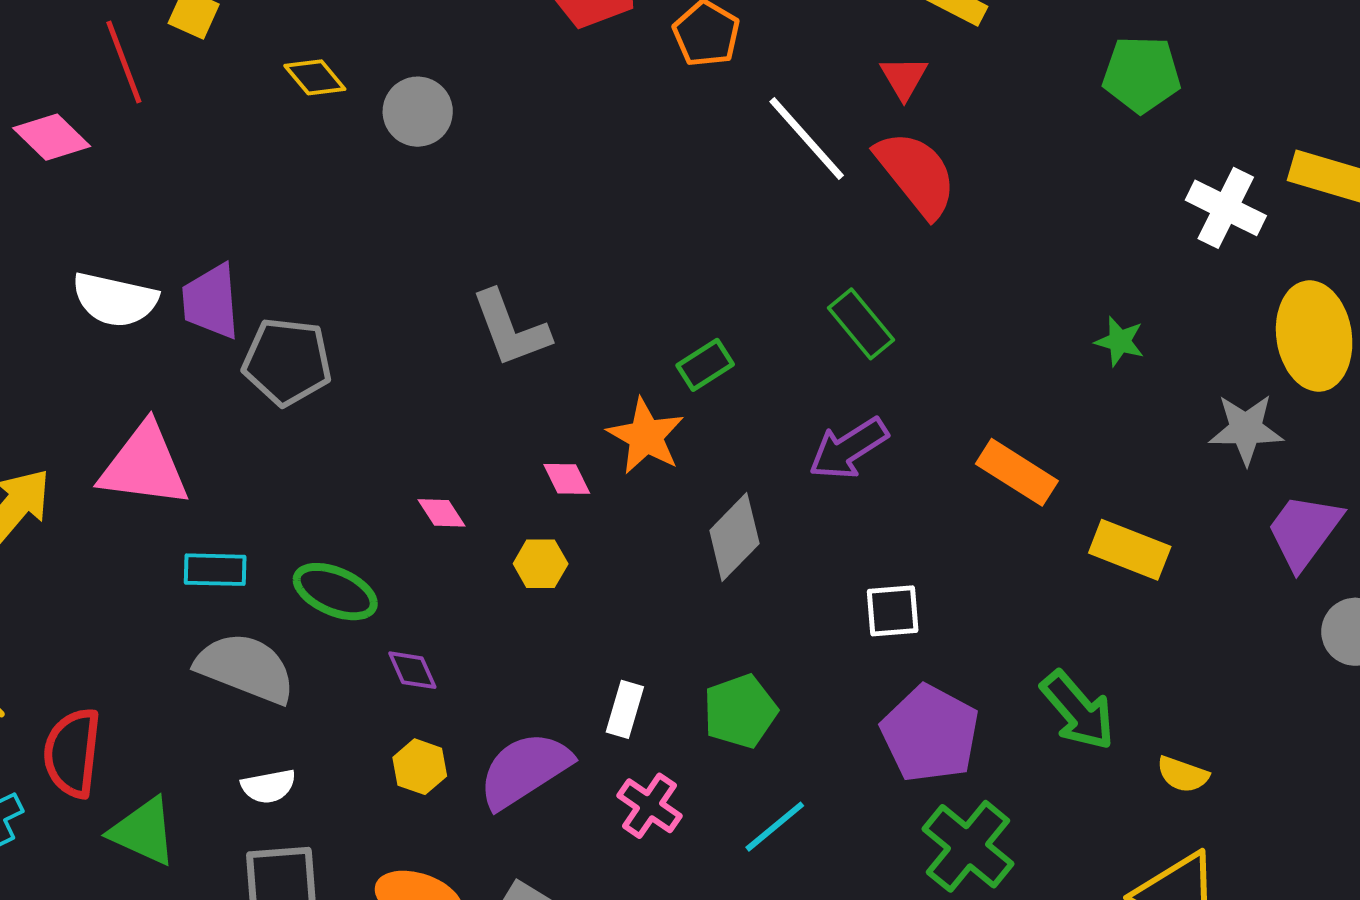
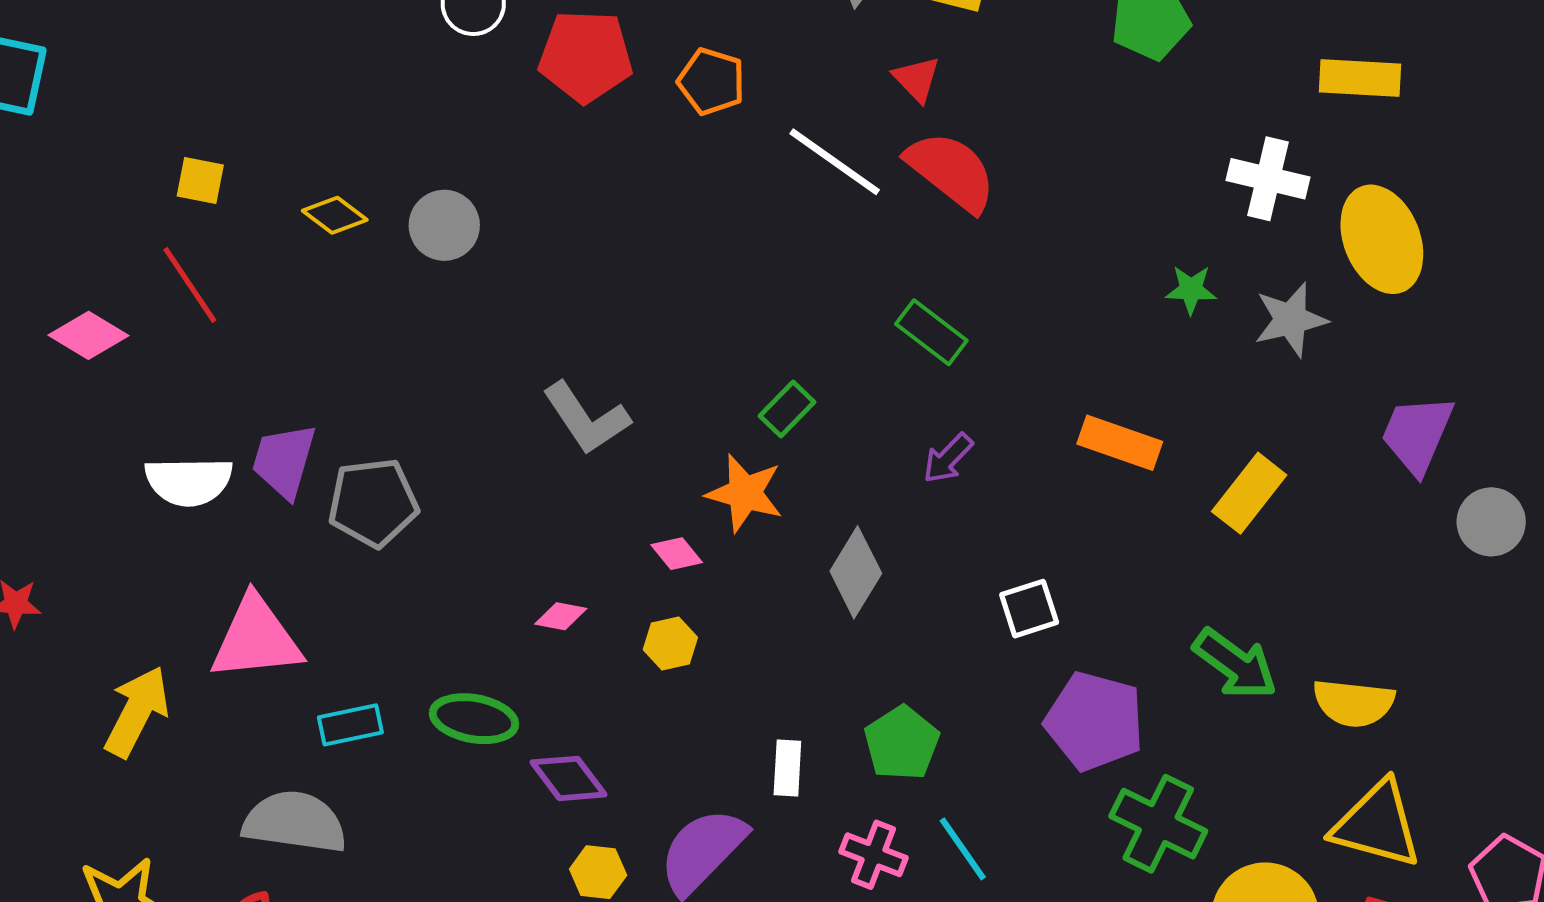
red line: (124, 62) -> (190, 285), moved
white cross: (1226, 208) -> (1268, 179), moved
purple trapezoid: (211, 301) -> (284, 461), turned 34
gray star: (1246, 429) -> (1291, 320), moved
purple arrow: (848, 448) -> (948, 458), size x0.7
pink diamond: (441, 513) -> (561, 616), turned -33
yellow rectangle: (1130, 550) -> (1249, 493), turned -60
gray semicircle: (246, 668) -> (295, 822), moved
purple diamond: (412, 670) -> (568, 778), size x1.4
yellow semicircle: (1183, 774) -> (1354, 703), size x1.5
pink cross: (649, 806) -> (874, 855), moved
cyan line: (775, 827) -> (963, 849), turned -72

